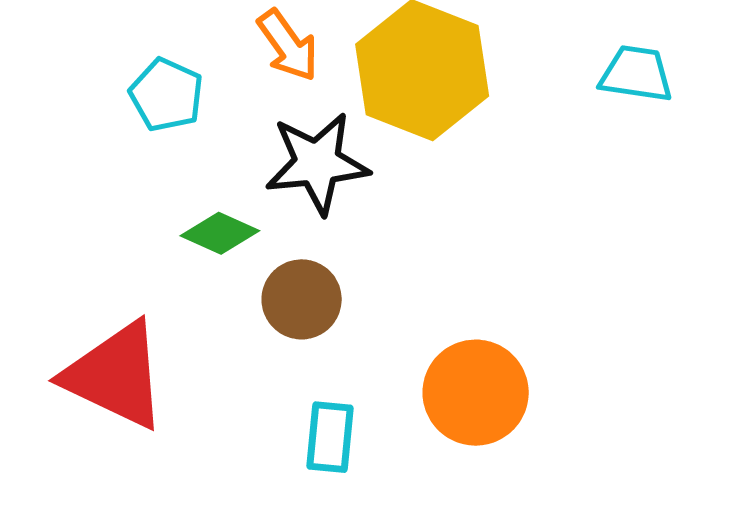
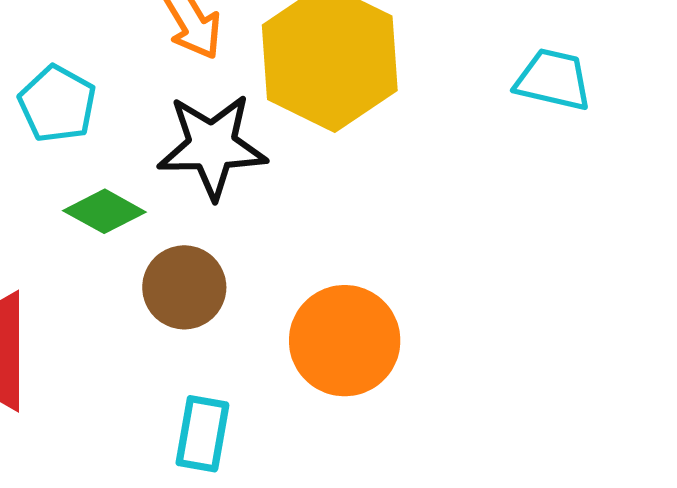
cyan pentagon: (166, 95) -> (57, 104), moved
orange circle: (476, 393) -> (345, 341), moved

